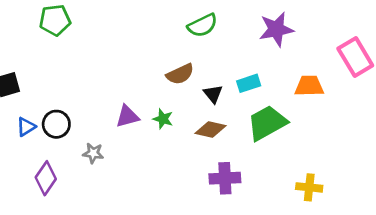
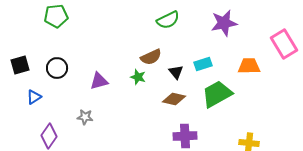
purple triangle: (127, 116) -> (99, 81), moved
green star: (163, 119) -> (138, 77), moved
black circle: (56, 124) -> (57, 68), moved

